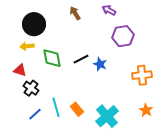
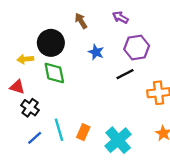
black circle: (34, 24) -> (51, 43), moved
black line: (81, 59) -> (125, 74), moved
blue star: (100, 64) -> (96, 52), moved
orange rectangle: (77, 109) -> (83, 132), turned 64

